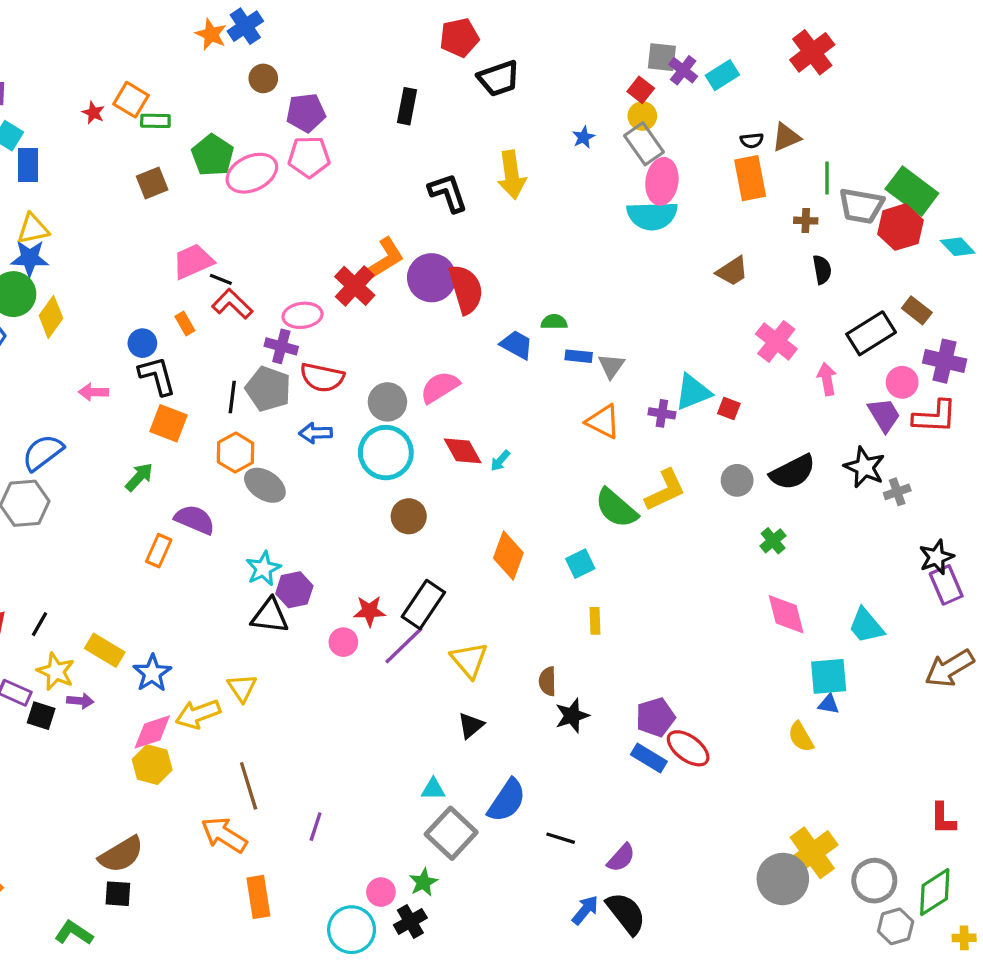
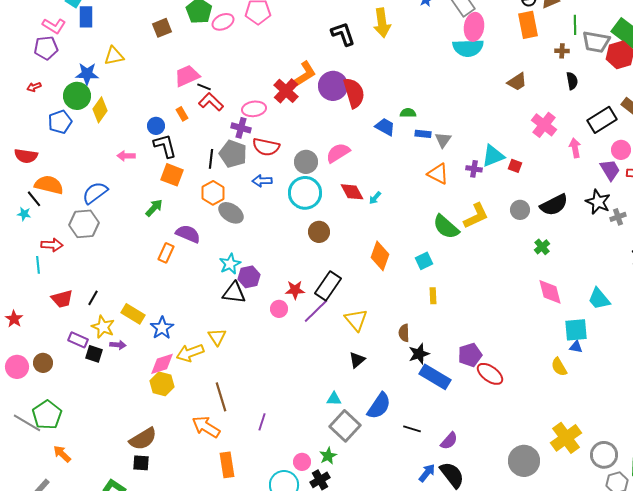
pink ellipse: (252, 173) -> (223, 22), size x0.7
yellow triangle: (33, 229) -> (114, 56), moved
blue rectangle: (649, 758) -> (435, 377), moved, size x1.4
gray circle: (783, 879) -> (524, 461), moved

